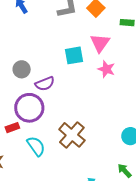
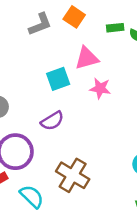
pink triangle: (100, 43) -> (87, 58), turned 50
purple semicircle: (45, 84) -> (52, 121), moved

